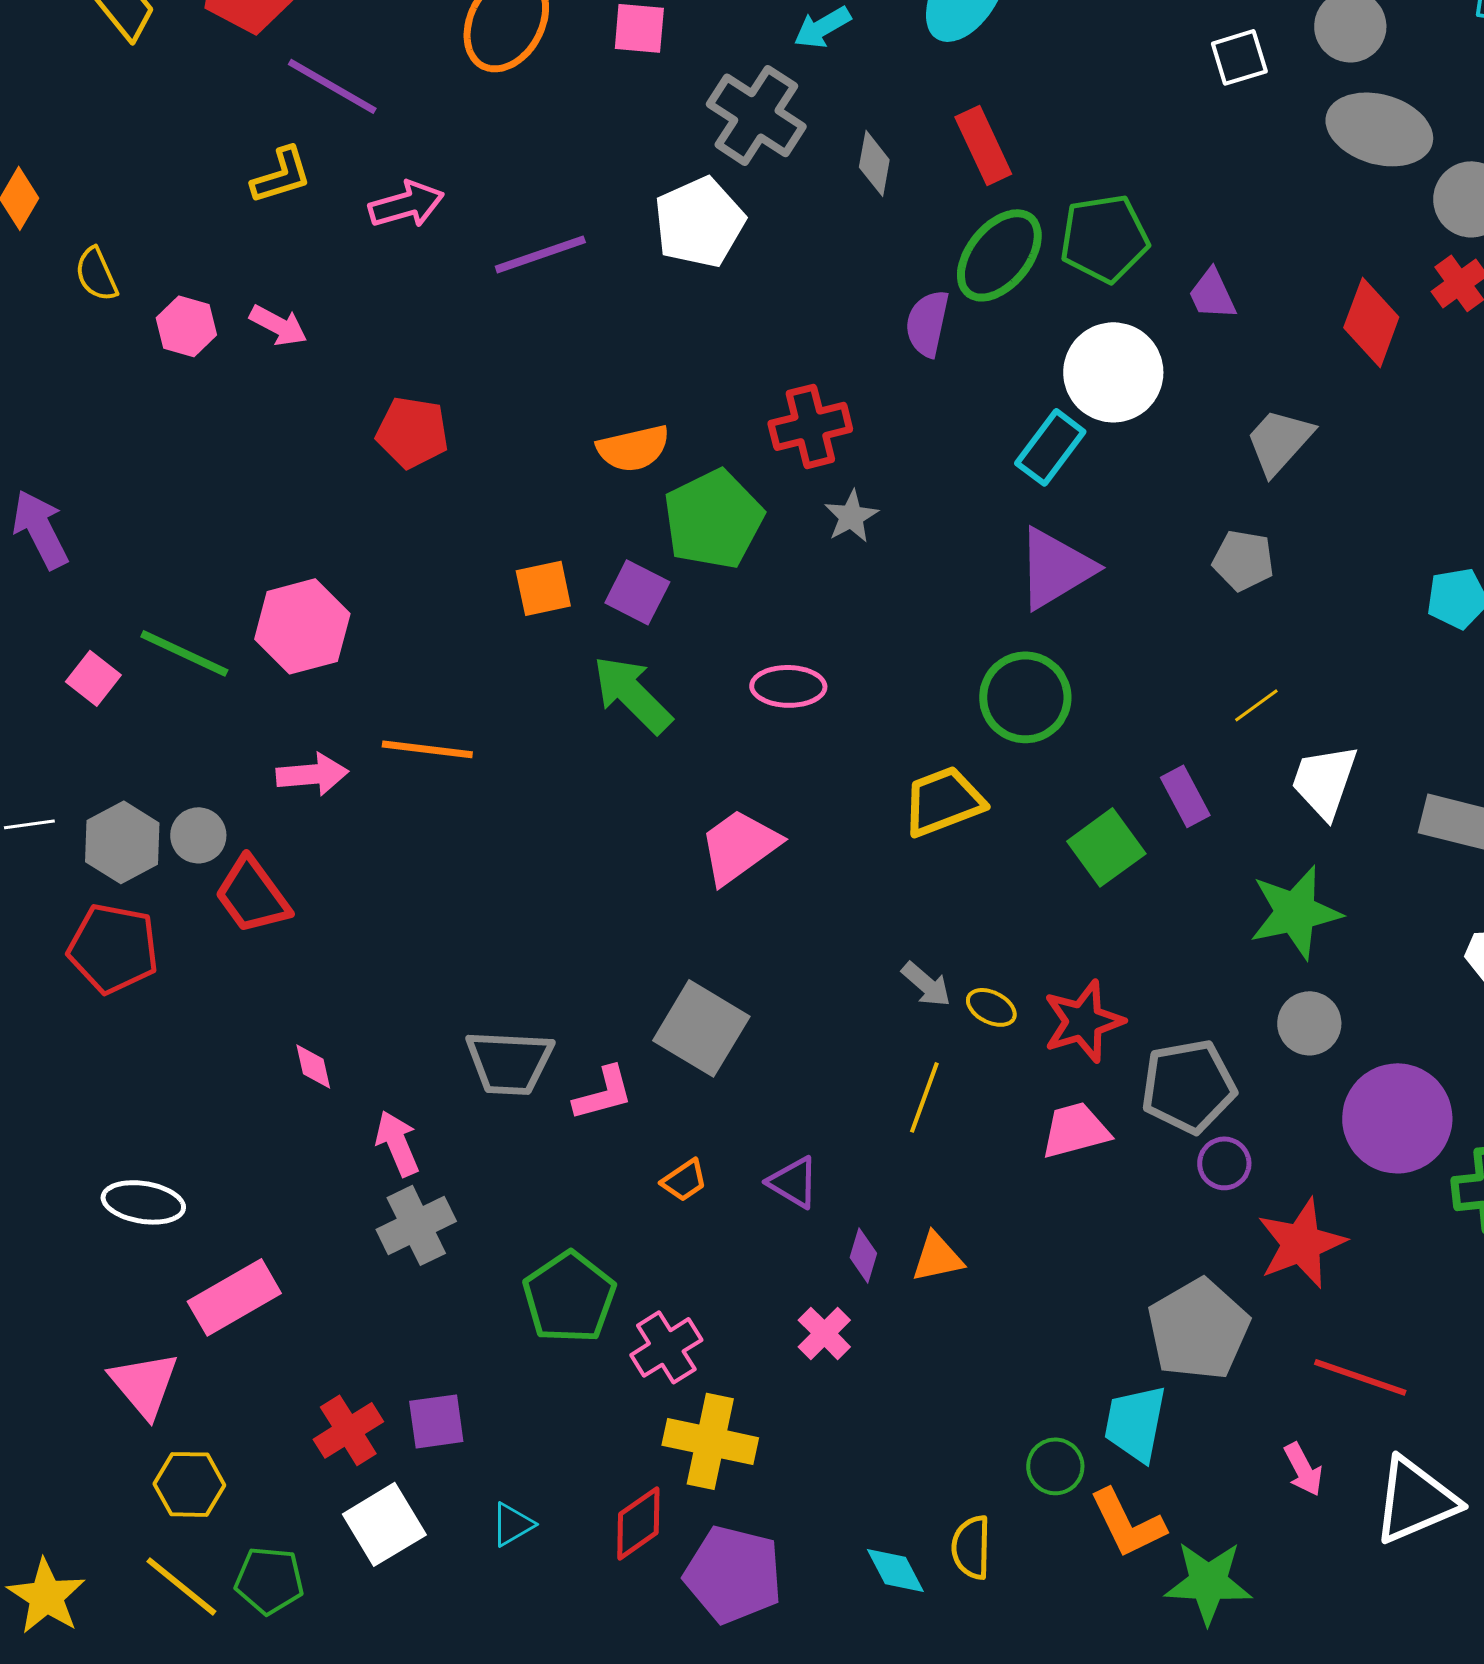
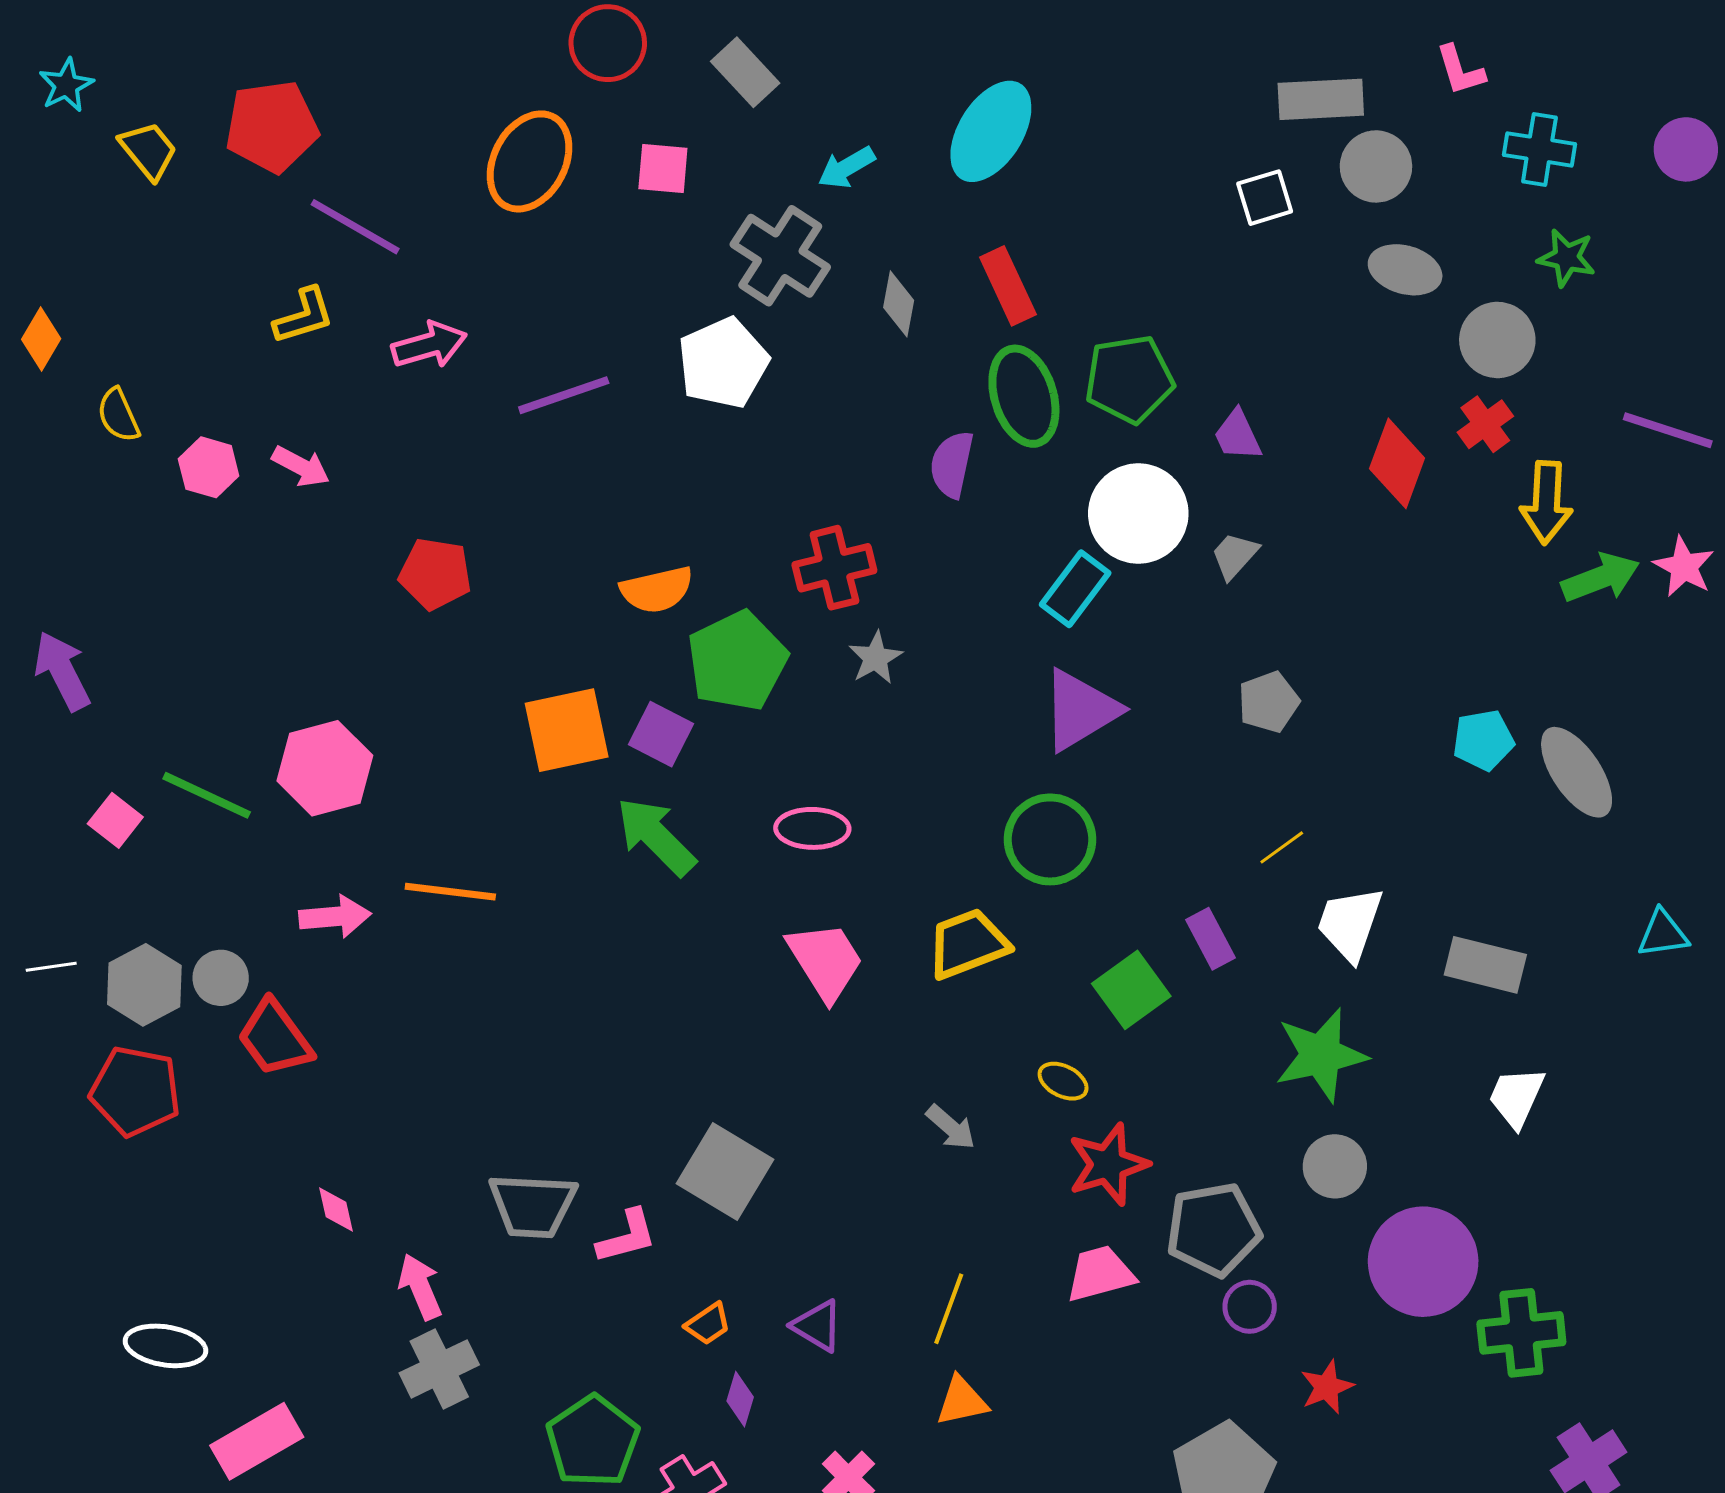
gray ellipse: (1379, 129) -> (1405, 270), size x0.7
green ellipse: (999, 255) -> (1024, 396), turned -56
gray trapezoid: (1279, 441) -> (1235, 556), moved, size x0.7
gray pentagon: (1243, 560) -> (1269, 702), turned -30
orange square: (543, 588) -> (567, 730), size x1.5
pink trapezoid: (739, 846) -> (825, 961), moved, turned 94
yellow ellipse: (991, 1007) -> (1063, 1081), moved
yellow line: (924, 1097) -> (949, 1309), moved
red star: (1301, 1243) -> (1327, 1387), size x0.6
purple diamond: (863, 1255) -> (740, 1399), moved

